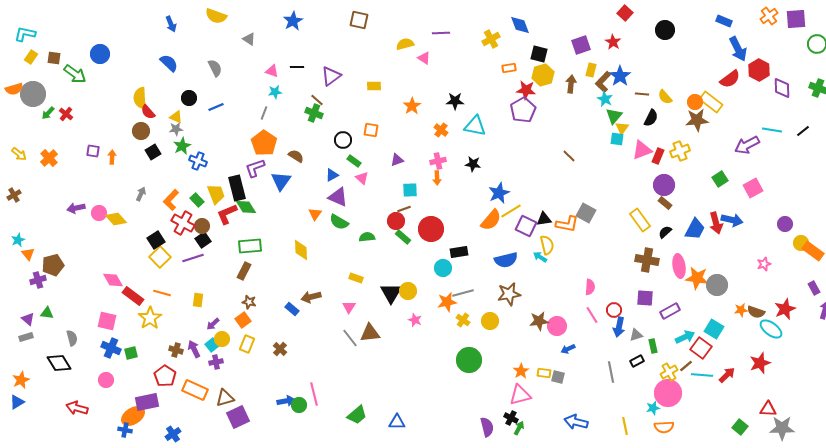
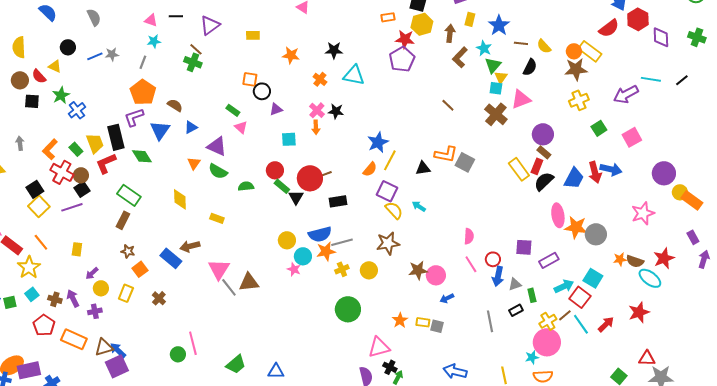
brown L-shape: (603, 82) -> (460, 57), moved
orange star: (412, 106) -> (291, 55), turned -30
red semicircle: (148, 112) -> (39, 76), moved
gray star: (176, 129) -> (112, 54), moved
black circle: (343, 140) -> (262, 91), moved
yellow cross: (680, 151) -> (579, 100), moved
black square: (153, 152) -> (32, 101), turned 35
red rectangle: (658, 156) -> (537, 166), moved
blue cross: (198, 161) -> (77, 110), turned 30
pink cross: (438, 161) -> (317, 110), turned -35
black star: (473, 164) -> (336, 111), moved
blue triangle: (332, 175) -> (191, 127), moved
gray arrow: (141, 194) -> (20, 143), turned -32
green diamond: (246, 207) -> (142, 156), moved
brown line: (404, 209) -> (325, 174), moved
yellow line: (511, 211) -> (390, 160), turned -30
orange semicircle: (491, 220) -> (370, 169), size x0.7
orange L-shape: (567, 224) -> (446, 154), moved
purple circle: (785, 224) -> (664, 173), size x1.5
purple square: (526, 226) -> (387, 191), moved
black semicircle: (665, 232) -> (544, 181), size x1.5
yellow semicircle: (547, 245) -> (394, 210), moved, turned -30
green rectangle: (250, 246) -> (129, 195), turned 40
blue semicircle: (506, 260) -> (320, 234), moved
brown cross: (647, 260) -> (496, 114), moved, turned 30
pink star: (764, 264) -> (643, 213), size x1.6
cyan circle: (443, 268) -> (303, 256), moved
yellow rectangle: (356, 278) -> (217, 218), moved
orange line: (162, 293) -> (41, 242), turned 36
black triangle: (391, 293) -> (296, 197), moved, size x0.7
pink triangle: (349, 307) -> (219, 269), moved, size x1.6
blue rectangle: (292, 309) -> (171, 258), size x1.5
orange square: (243, 320) -> (140, 269), moved
yellow cross: (463, 320) -> (342, 269), turned 32
cyan square: (212, 345) -> (32, 294), moved
cyan line: (702, 375) -> (581, 324), turned 50
pink triangle: (520, 395) -> (379, 347), moved
blue arrow: (286, 401) -> (118, 350), moved, turned -126
purple rectangle: (147, 402) -> (29, 370), moved

